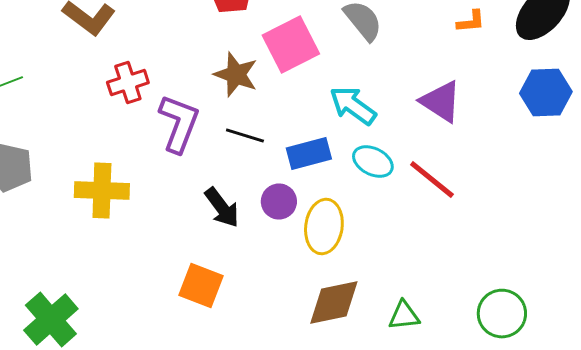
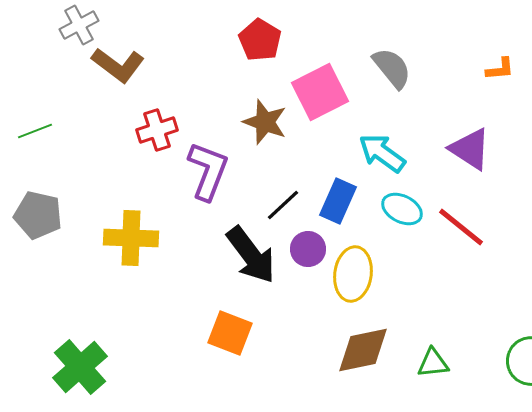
black line: (245, 136) -> (283, 205), moved, turned -60
blue rectangle: (309, 154) -> (338, 201), turned -51
black arrow: (222, 208) -> (251, 255), size x1.4

